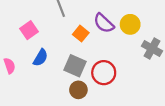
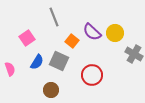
gray square: (75, 66) -> (59, 61), moved
brown circle: (78, 90) -> (51, 90), moved

